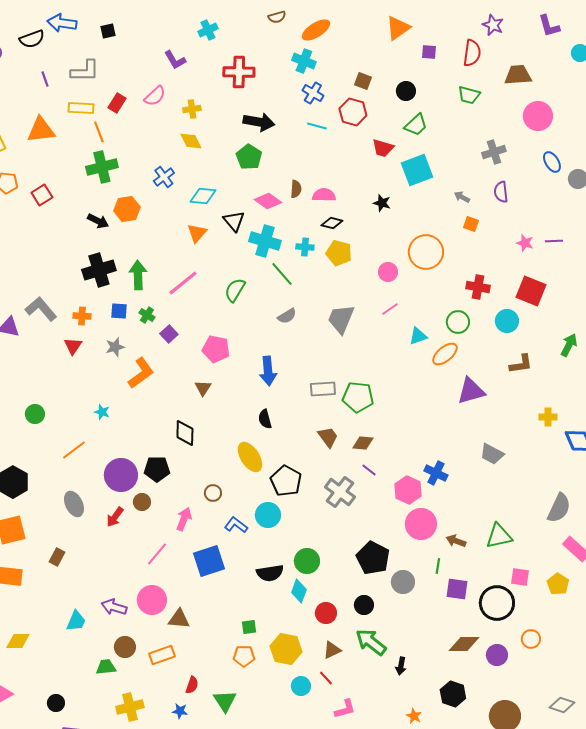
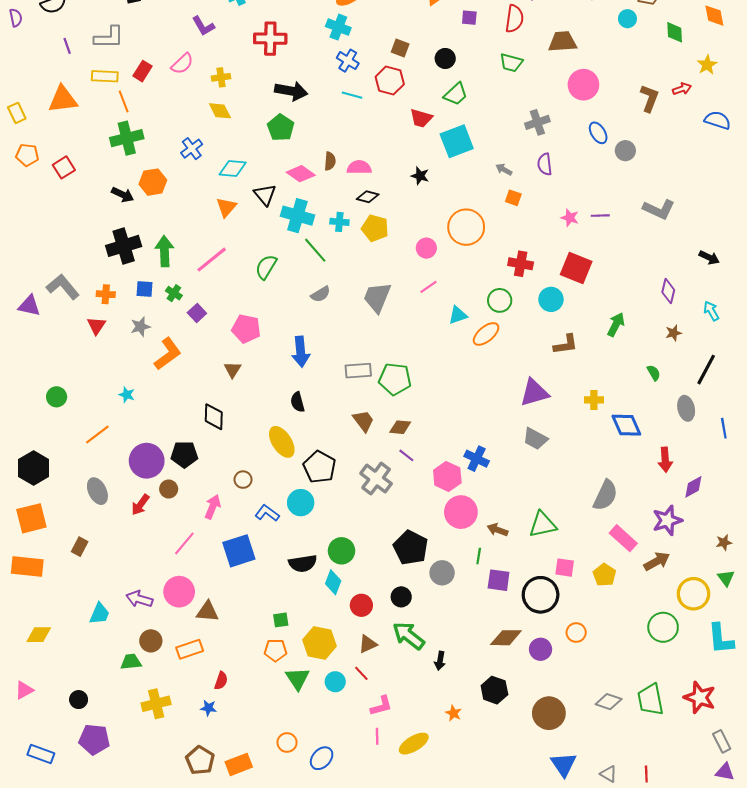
purple triangle: (471, 391) -> (534, 393), moved
green triangle: (225, 701) -> (297, 679), moved

